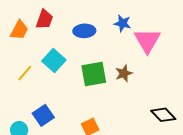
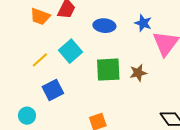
orange trapezoid: (19, 30) -> (40, 16), turned 75
blue square: (43, 115) -> (53, 90), moved

